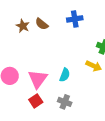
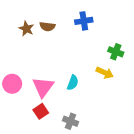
brown semicircle: (42, 24) -> (47, 26), turned -32
gray cross: (65, 102) -> (71, 121), moved

